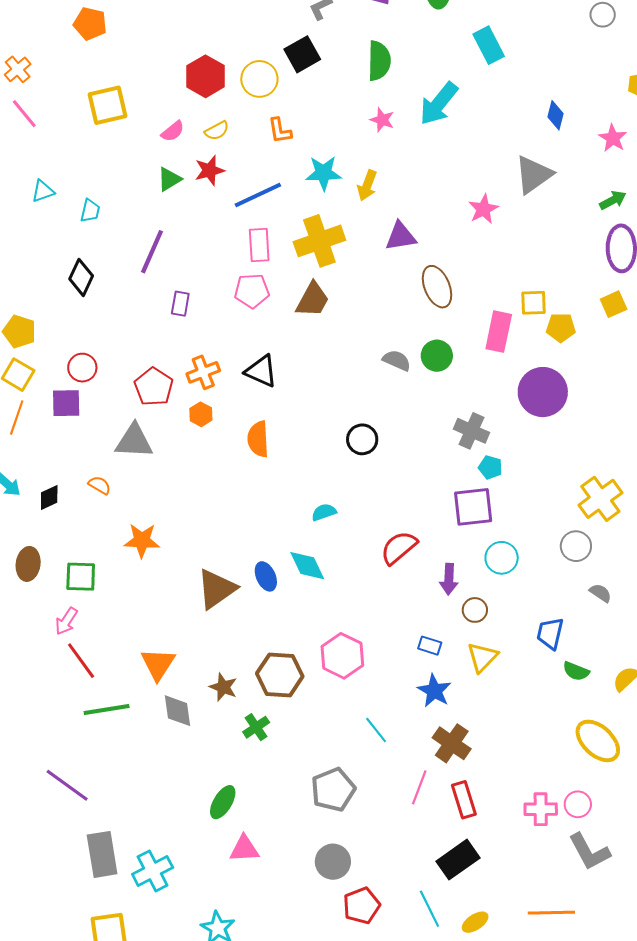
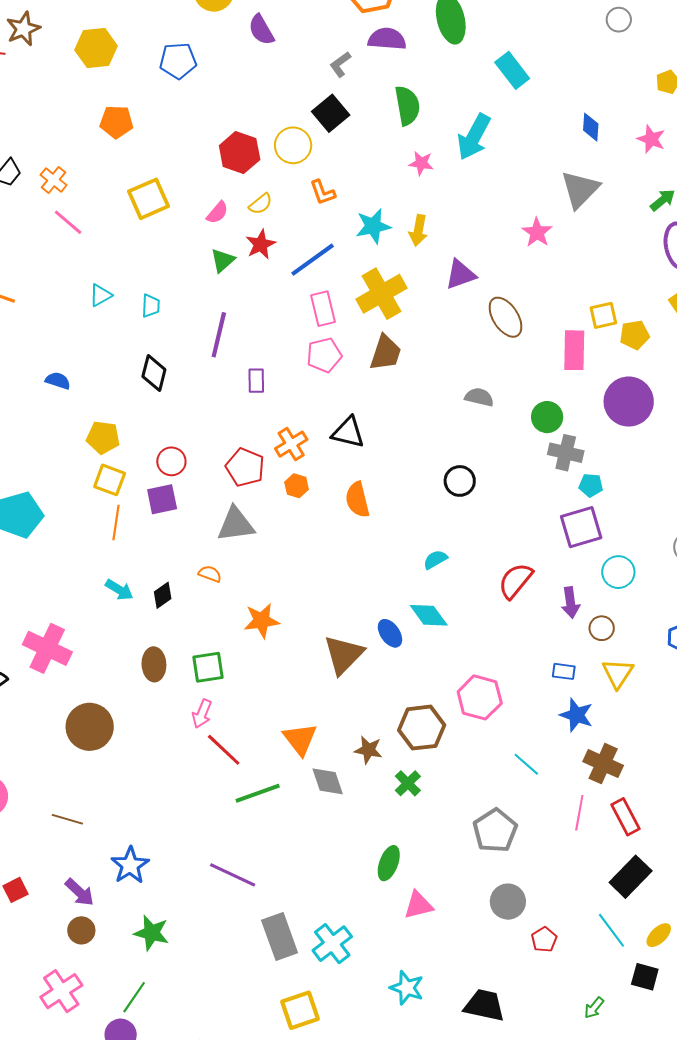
green circle: (437, 356) -> (547, 417), moved
red pentagon: (362, 906) -> (544, 940), size x0.7

